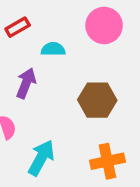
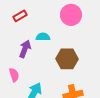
cyan semicircle: (53, 49) -> (43, 37), moved

